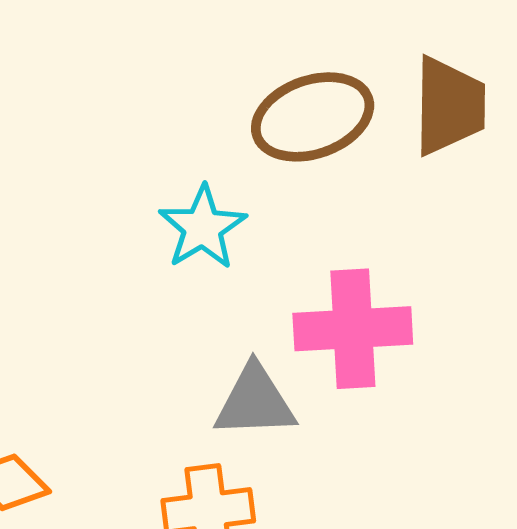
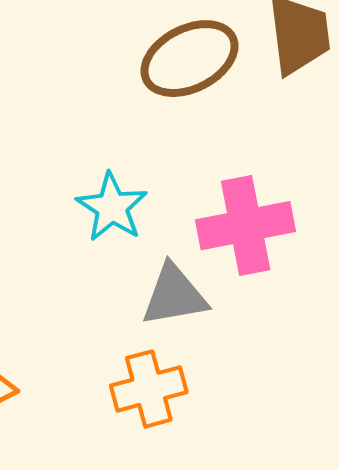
cyan star: (203, 228) -> (112, 207), moved

